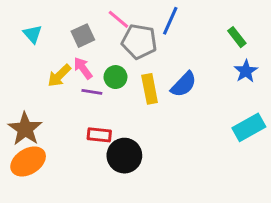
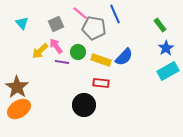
blue line: (170, 21) -> (115, 14), turned -48
yellow rectangle: (150, 89) -> (101, 60), turned -60
cyan rectangle: (249, 127) -> (168, 71), moved
red rectangle: (99, 135) -> (101, 83), moved

